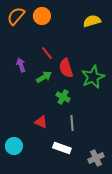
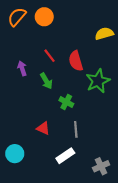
yellow semicircle: (92, 21) -> (104, 34), moved
red semicircle: (66, 68) -> (76, 61), moved
green arrow: (44, 77) -> (46, 81), turned 91
white rectangle: (62, 148) -> (65, 156), turned -54

